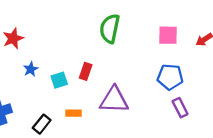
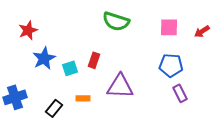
green semicircle: (110, 29) -> (116, 21), turned -84
blue star: (31, 69) -> (44, 58), size x1.6

